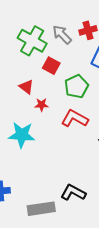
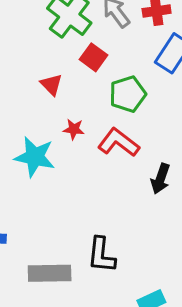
red star: (42, 105) -> (74, 129), moved
black L-shape: (73, 192) -> (101, 255), turned -120

